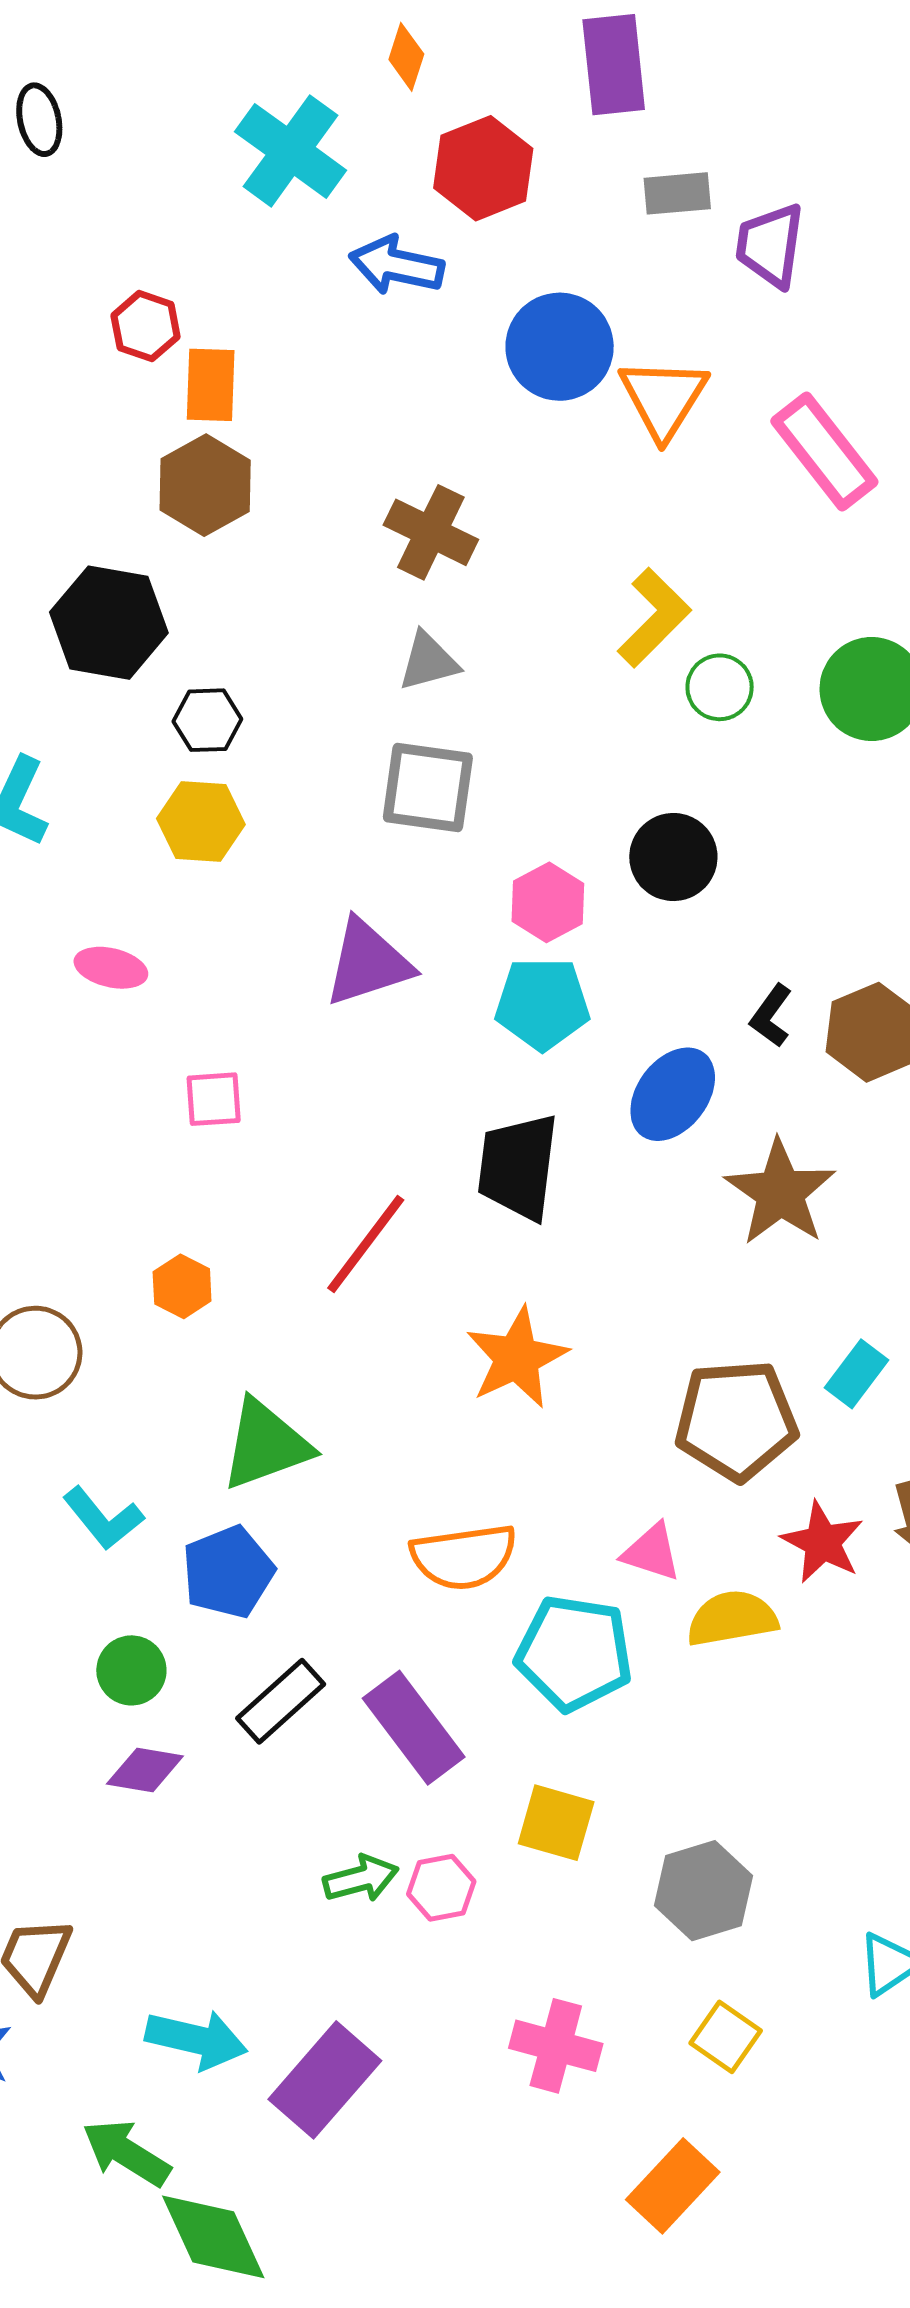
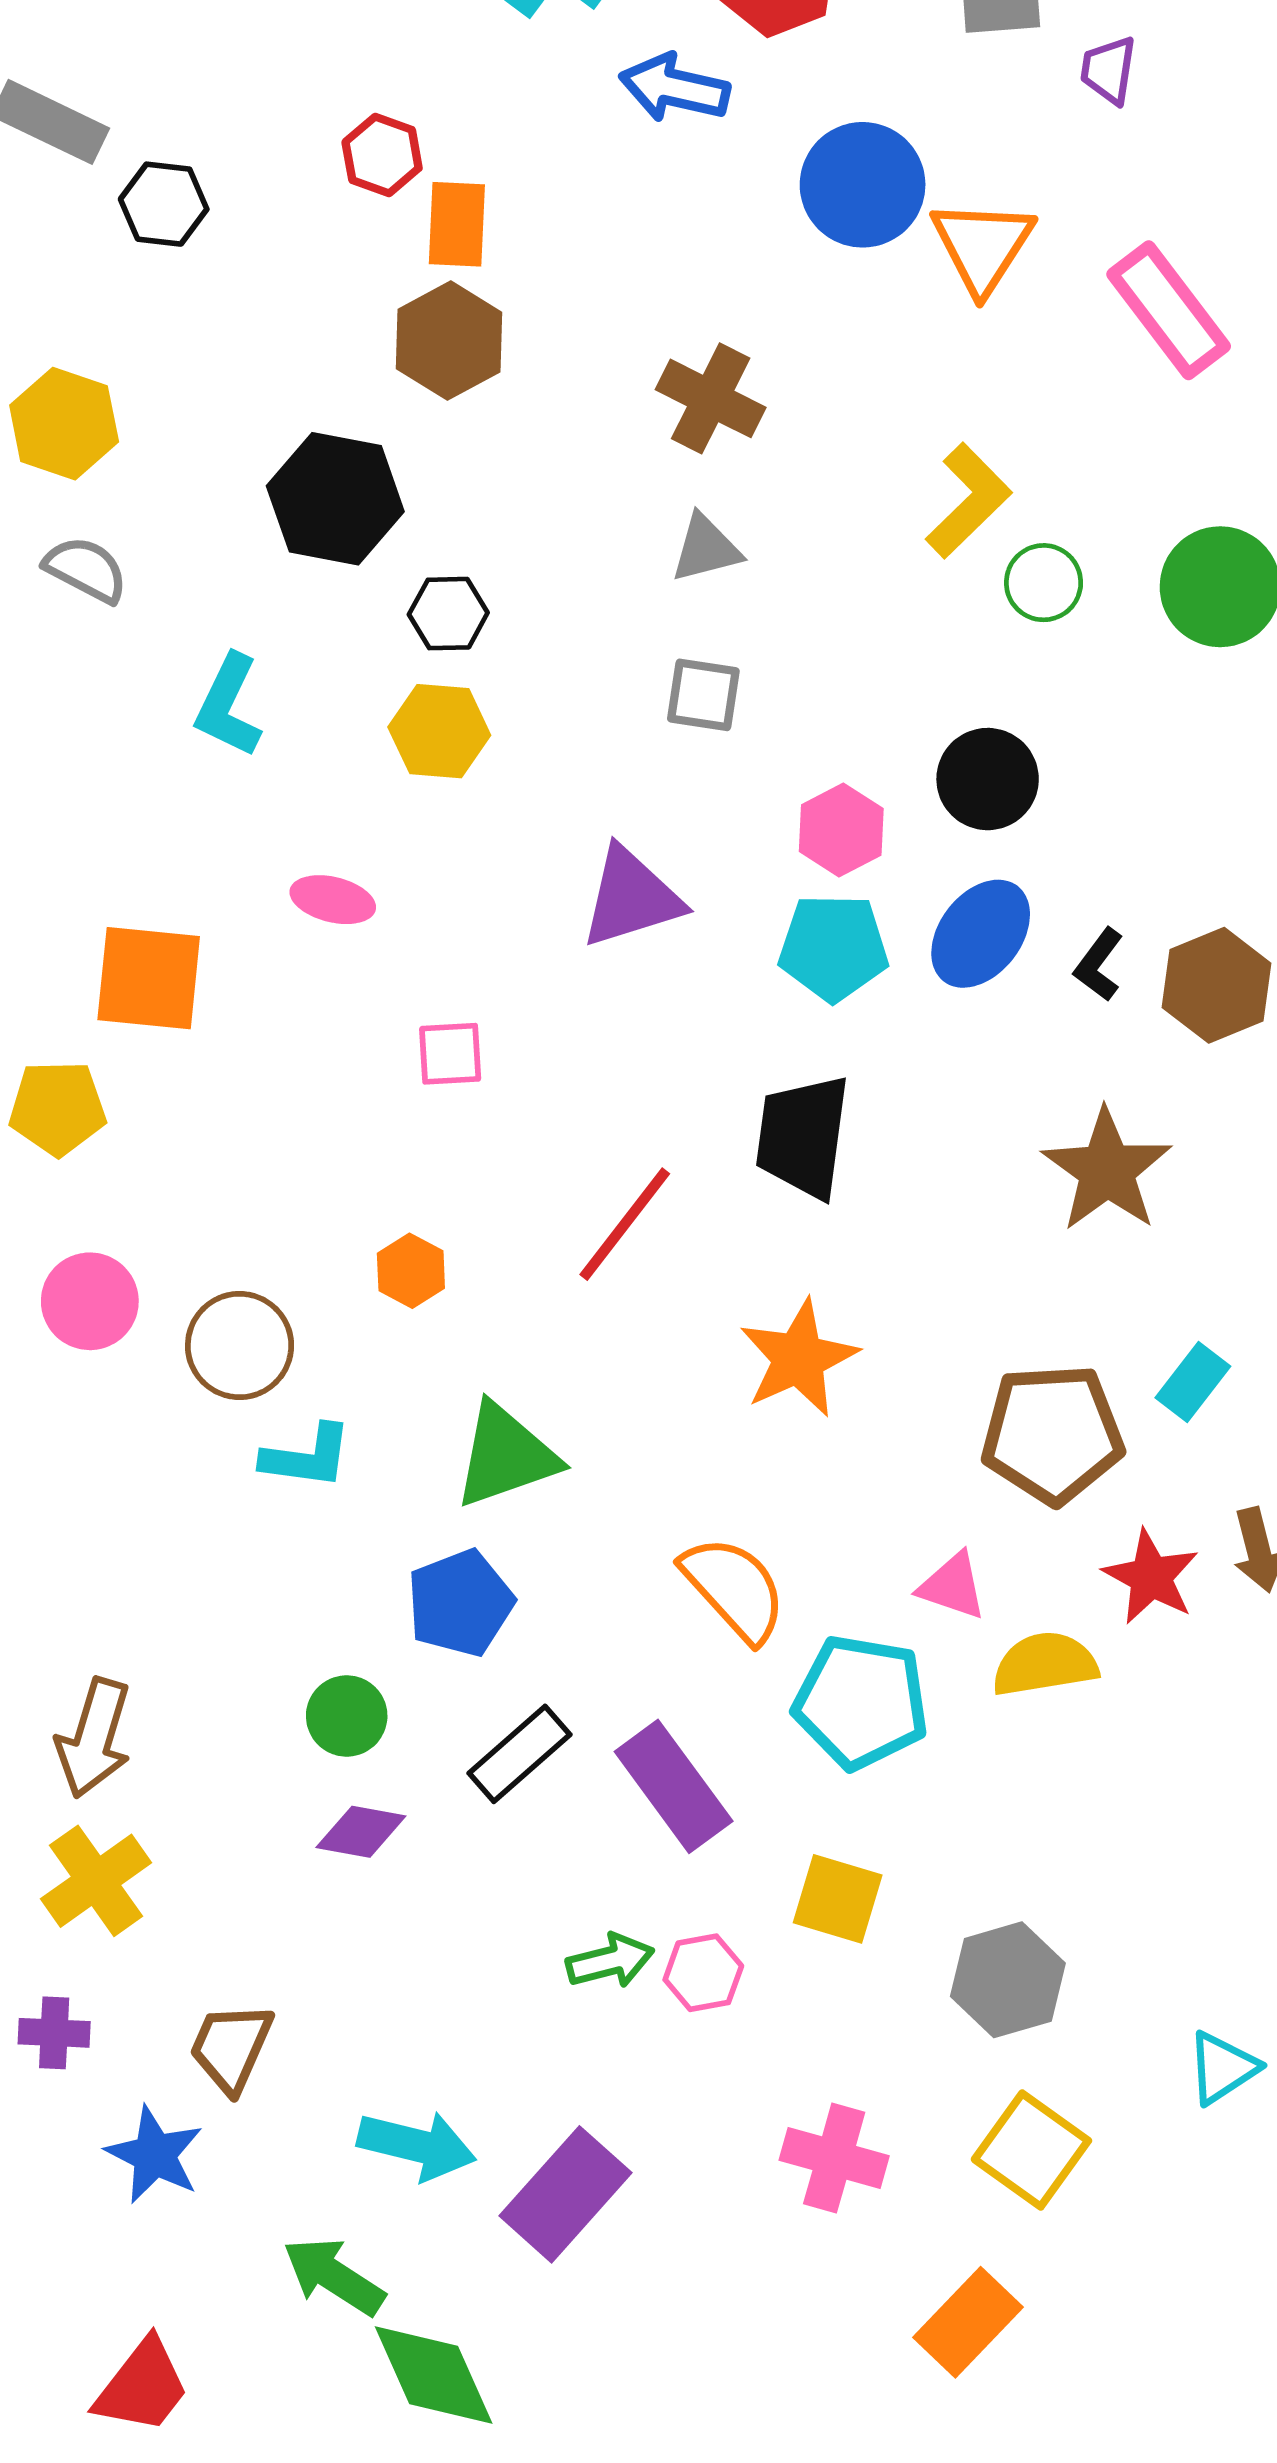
purple trapezoid: (770, 245) -> (1109, 70), size x0.7
gray square: (428, 788) -> (703, 695), size x0.7
blue ellipse: (673, 1094) -> (981, 934), moved
cyan L-shape: (103, 1518) -> (307, 1457), moved, turned -44
orange semicircle: (464, 1557) -> (734, 1589), turned -125
yellow square: (726, 2037) -> (1031, 2150), size x1.4

